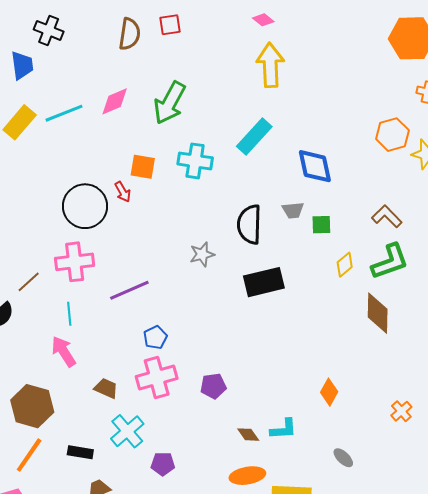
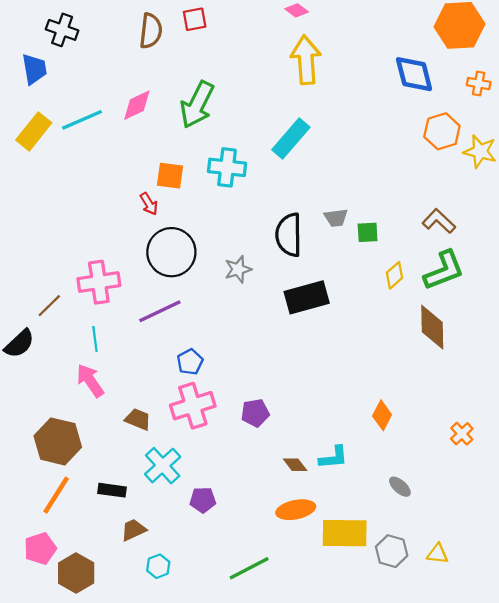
blue diamond: (315, 166) -> (414, 74), moved
black circle: (85, 206) -> (171, 252), moved

